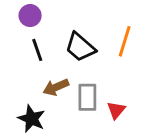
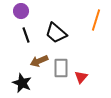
orange line: (125, 41) -> (96, 20), moved

